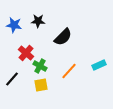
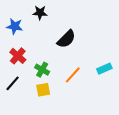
black star: (38, 21) -> (40, 13), moved
red cross: (26, 53) -> (18, 56), moved

